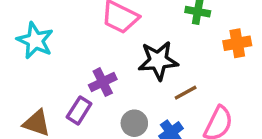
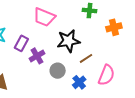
purple rectangle: (79, 110) -> (21, 43), moved
gray circle: (134, 123) -> (58, 71), moved

